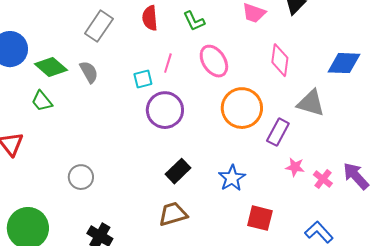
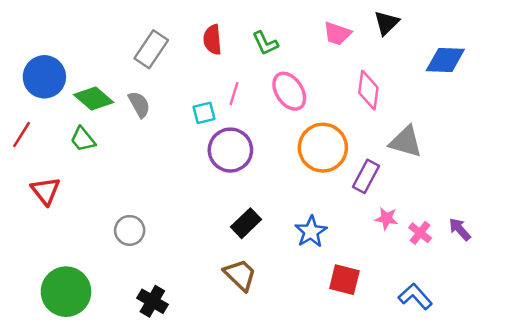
blue diamond: (344, 63) -> (445, 60), moved
purple arrow: (356, 176) -> (460, 229), size x0.7
brown trapezoid: (173, 214) -> (240, 275), turned 60

